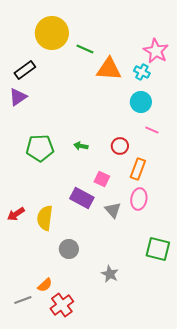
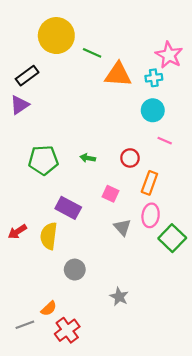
cyan cross: (142, 72) -> (154, 78), turned -35
purple rectangle: (82, 198) -> (68, 208), moved
green square: (158, 249) -> (172, 238), moved, turned 30

